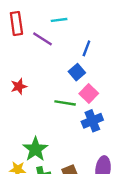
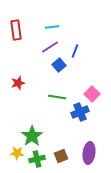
purple line: (43, 39) -> (50, 47), moved, turned -66
blue square: (77, 72) -> (59, 65), moved
pink square: (89, 93) -> (92, 94), moved

